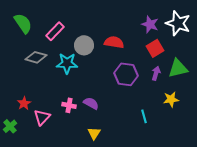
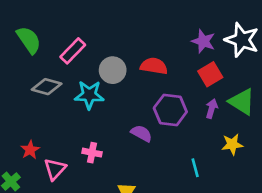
green triangle: (178, 68) -> (242, 102), turned 45
purple semicircle: (91, 103) -> (141, 133), moved

